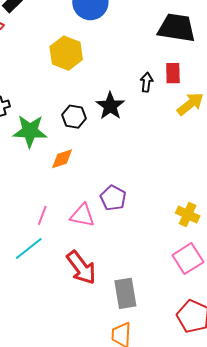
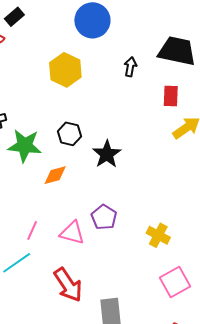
black arrow: (147, 82) -> (130, 67), moved
black star: (110, 106) -> (107, 154), moved
yellow cross: (188, 214) -> (158, 235), moved

